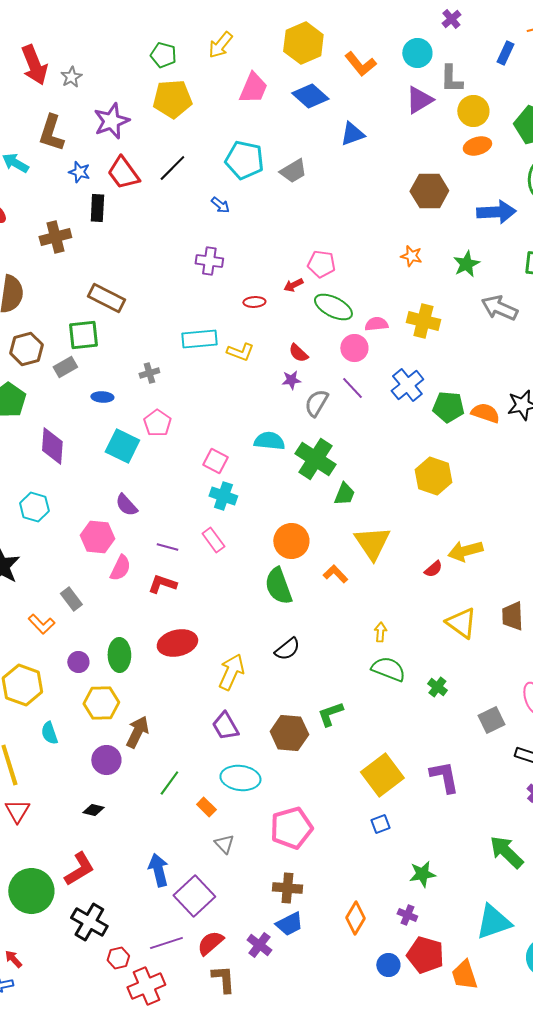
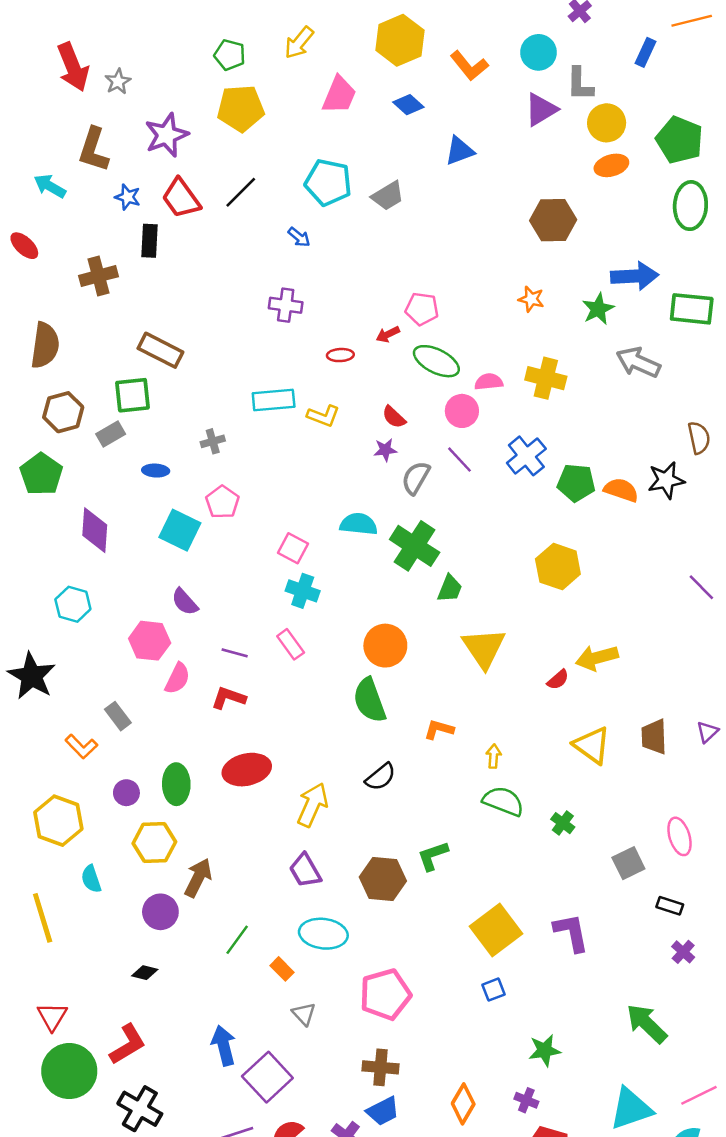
blue diamond: (310, 96) -> (408, 105), size x0.7
blue arrow: (496, 212) -> (635, 276), moved
orange L-shape: (335, 574) -> (439, 729), moved, turned -30
red triangle: (17, 811) -> (52, 1016), moved

